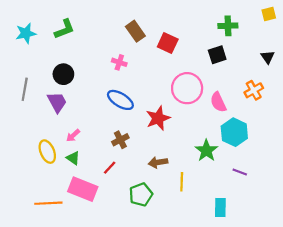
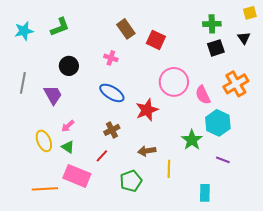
black square: (217, 55) -> (216, 48), moved
black triangle: (268, 57) -> (244, 38), moved
black circle: (63, 74) -> (69, 66), moved
orange cross: (254, 90) -> (236, 84), size x1.4

